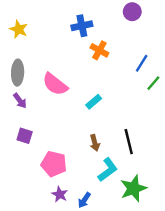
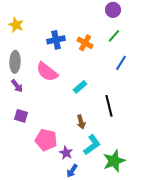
blue cross: (82, 26) -> (56, 40), moved
blue line: (142, 63) -> (121, 63), moved
green line: (153, 83) -> (114, 36), moved
black line: (129, 142) -> (109, 106), moved
purple star: (60, 194) -> (66, 153), moved

